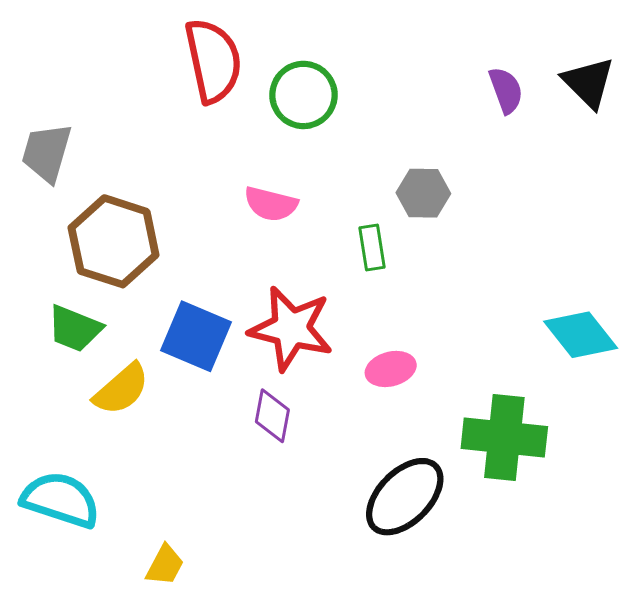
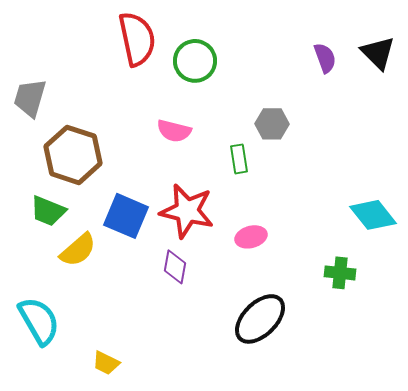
green cross: (504, 437) -> (340, 273), moved, size x0.6
cyan semicircle: (61, 500) -> (39, 321), turned 42
yellow trapezoid: (165, 565) -> (106, 363), turned 88

